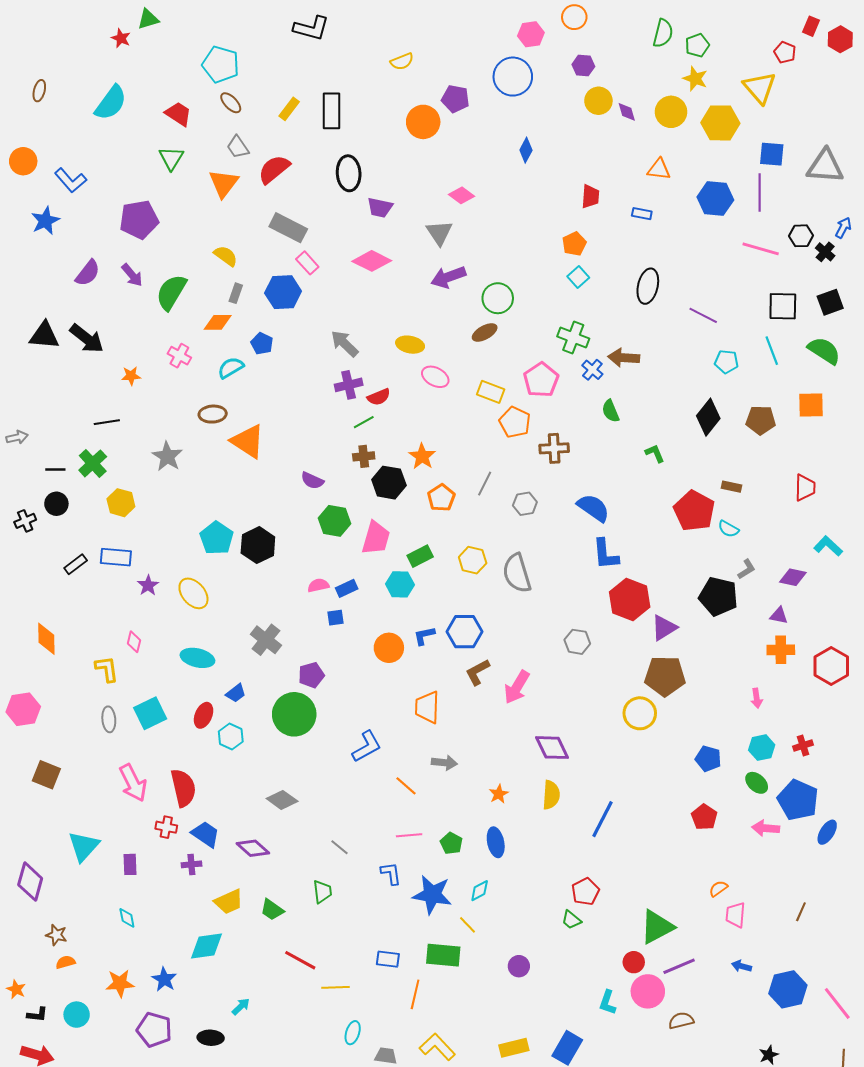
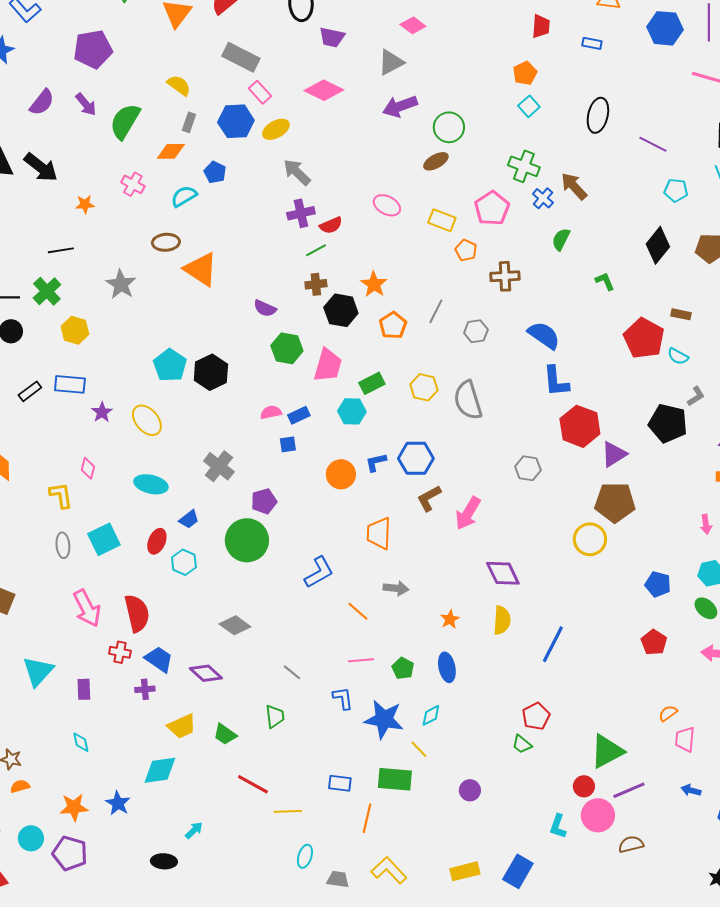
gray triangle: (439, 233) -> (391, 62), turned 36
yellow ellipse: (410, 345) -> (276, 129), moved, turned -40
brown arrow: (624, 358) -> (574, 186), turned 44
green semicircle: (611, 411) -> (561, 239), turned 50
orange pentagon: (515, 422) -> (466, 250), size x0.7
purple pentagon: (154, 1030) -> (70, 853), moved

